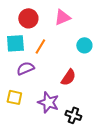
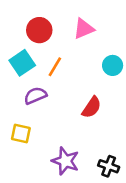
cyan square: (15, 43) -> (22, 63), turned -30
purple star: (48, 102) -> (65, 161), moved
black cross: (73, 115) -> (109, 166), moved

